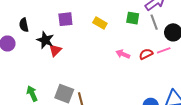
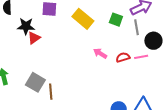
yellow rectangle: (100, 23) -> (83, 19), size x1.5
black star: (45, 40) -> (26, 26), turned -30

